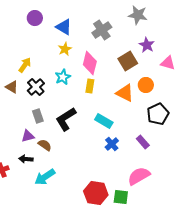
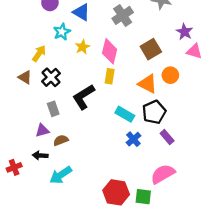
purple star: (147, 45) -> (184, 32), moved
yellow star: (65, 49) -> (82, 47), moved
cyan star: (63, 77) -> (62, 32), moved
black pentagon: (158, 114) -> (154, 112), moved
black L-shape: (66, 119) -> (84, 97), moved
brown semicircle: (45, 145) -> (61, 140), turned -56

